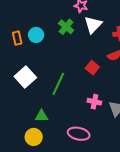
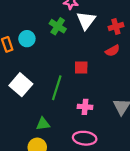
red square: (92, 68) -> (81, 67), moved, turned -32
pink cross: (94, 102) -> (85, 107), moved

